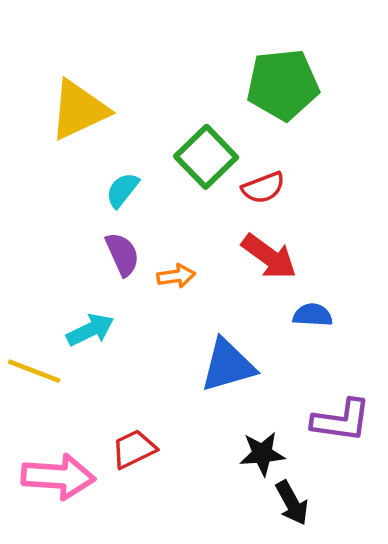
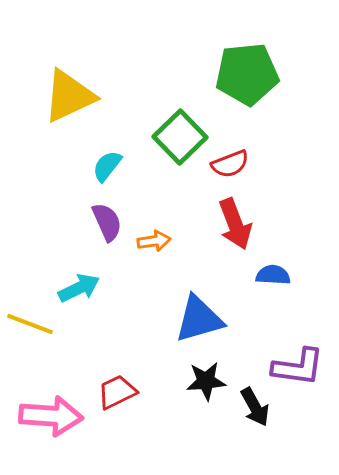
red arrow: (269, 257) -> (235, 224), turned 33
black star: (262, 454) -> (206, 381), moved
black arrow: (292, 503) -> (255, 407), moved

